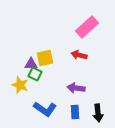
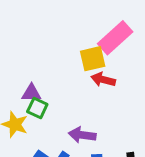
yellow square: (45, 58) -> (93, 59), moved
purple arrow: (76, 88) -> (82, 135), moved

